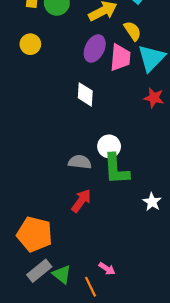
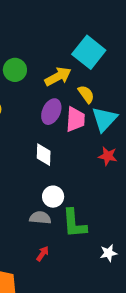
white circle: (109, 146) -> (53, 197), moved
red arrow: (81, 201) -> (43, 254), size x0.7
white star: (152, 202) -> (109, 253), turned 30

